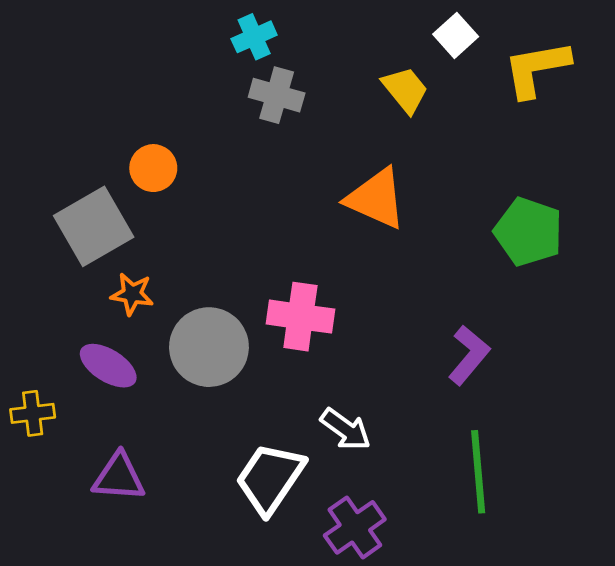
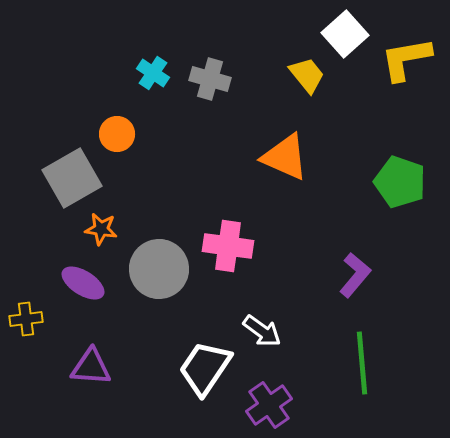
white square: (456, 35) -> (345, 34), size x1.4
cyan cross: (254, 37) -> (153, 73), moved, turned -32

